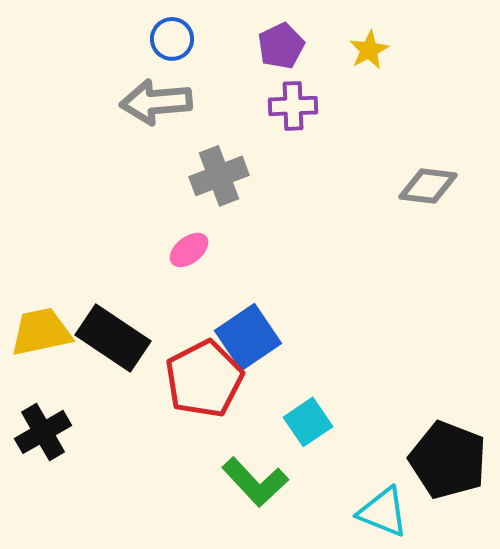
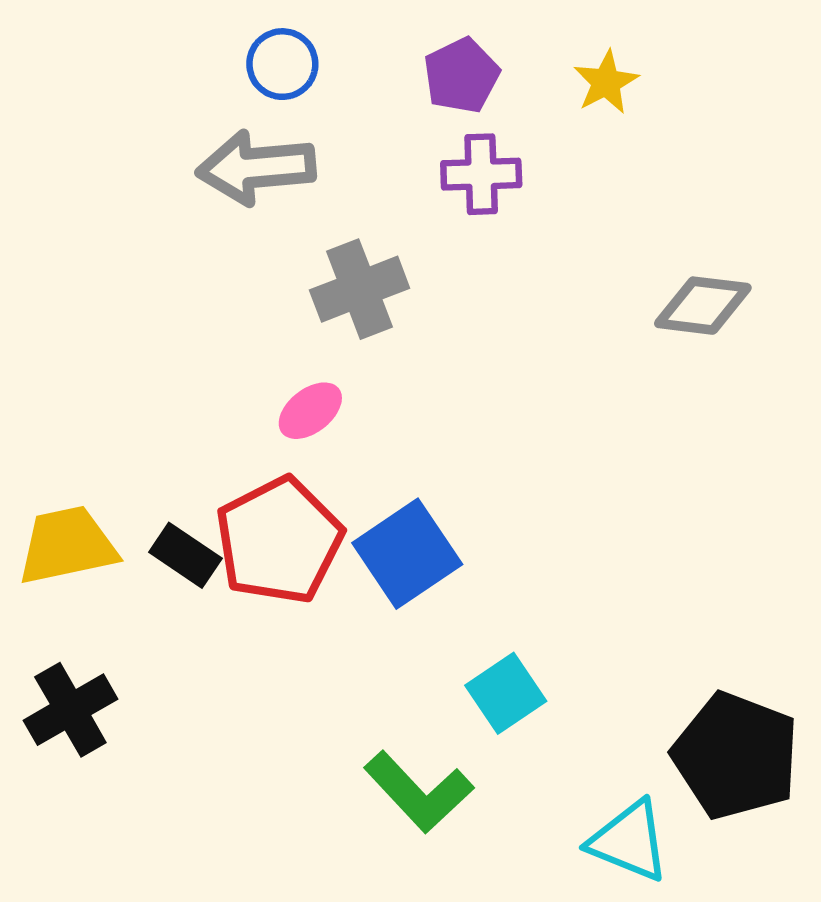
black rectangle: (113, 338) -> (185, 555), size x0.6
red pentagon: (204, 379) -> (279, 540), moved

